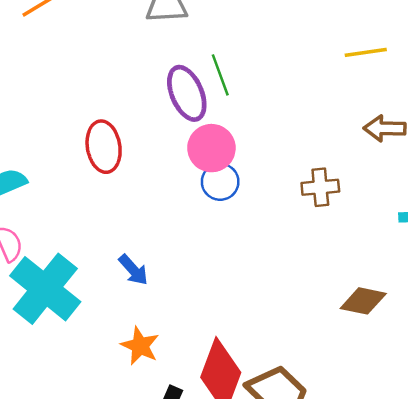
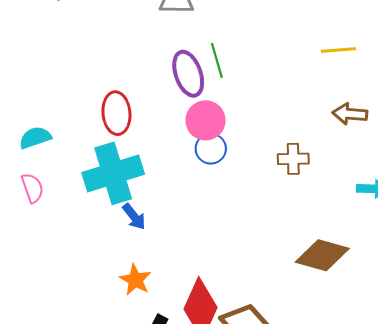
cyan cross: (45, 289) -> (113, 173), moved, turned 30
brown diamond: (363, 301) -> (322, 255), size x1.4

